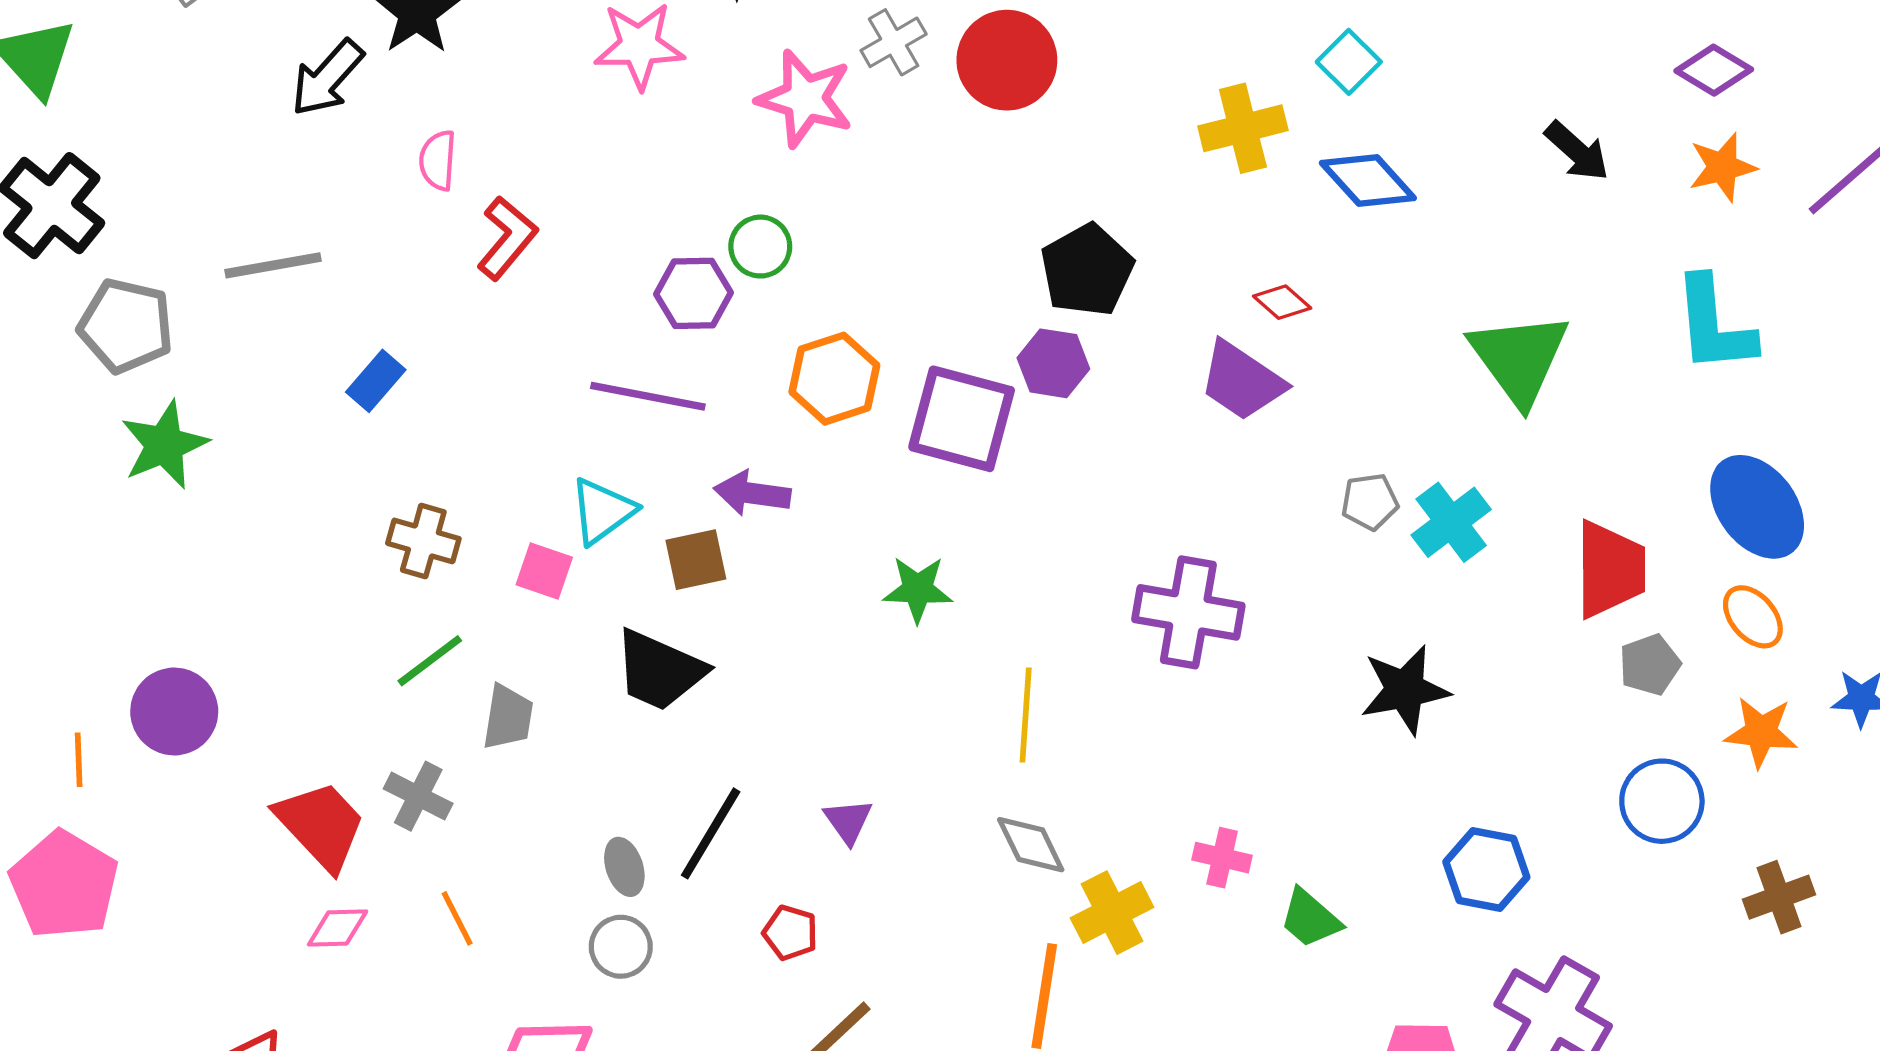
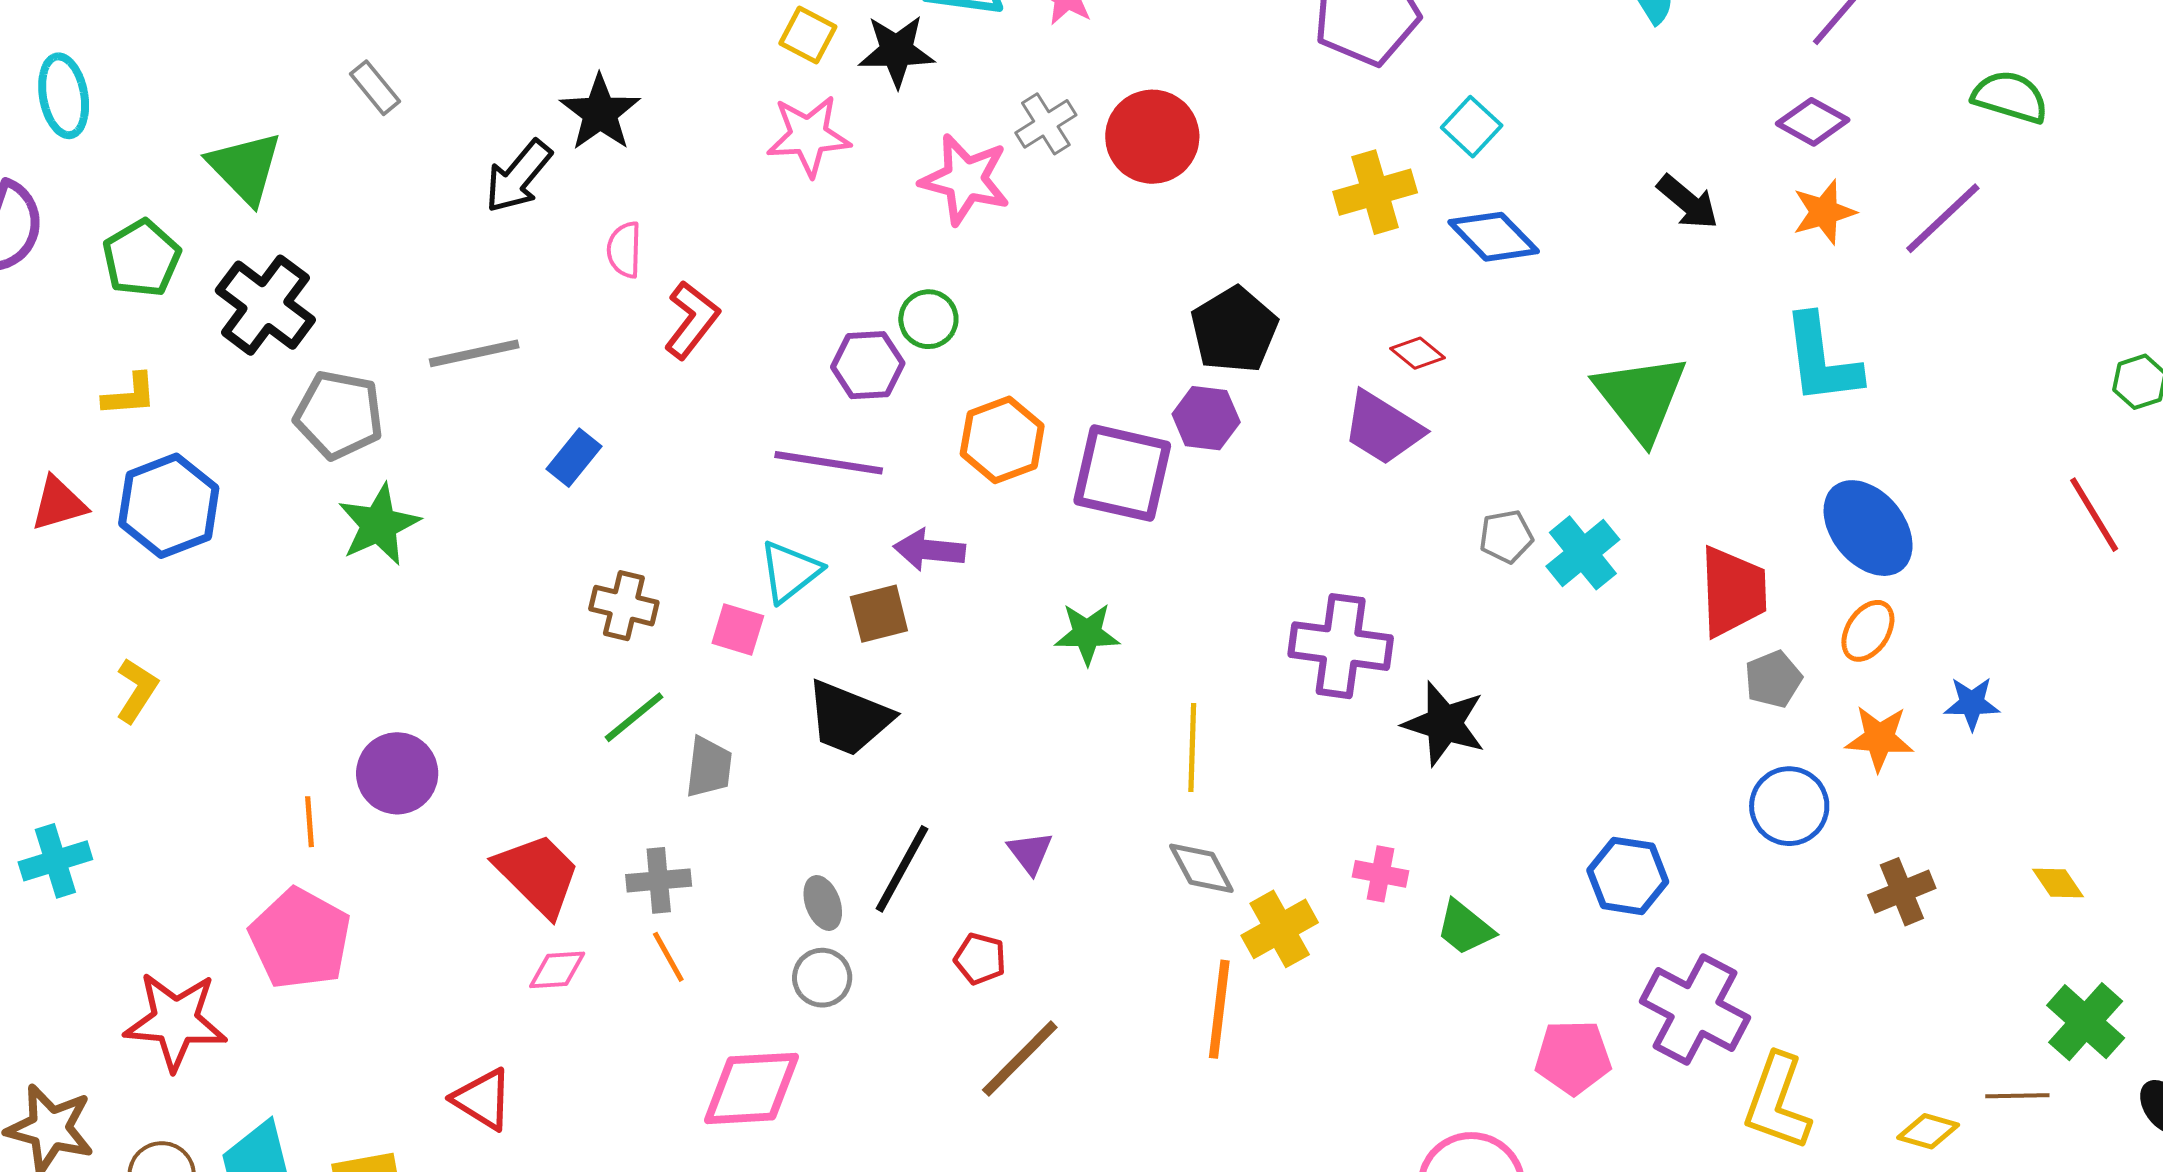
orange ellipse: (1753, 617) -> (1868, 631), turned 76
black star: (1405, 690) -> (1444, 724), moved, turned 30
gray cross: (418, 796) -> (659, 880), moved, turned -30

